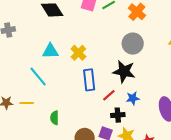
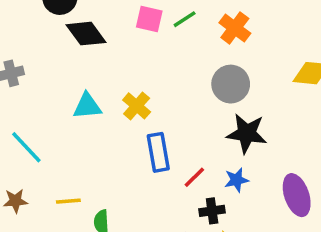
black star: (124, 71) -> (247, 133), moved
cyan line: (38, 77) -> (26, 147), moved
yellow line: (27, 103) -> (68, 201), moved

